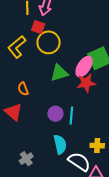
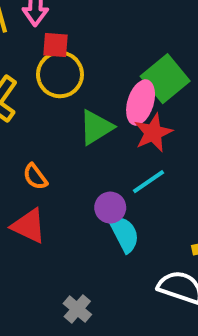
red square: (38, 27) -> (56, 45), moved
cyan line: (71, 115) -> (149, 182), moved, turned 66
cyan semicircle: (60, 144) -> (124, 234), moved

